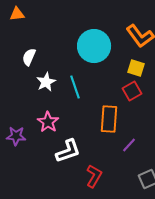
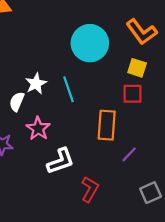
white semicircle: (29, 57) -> (17, 102), moved
red square: (132, 91) -> (133, 94), turned 30

